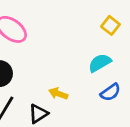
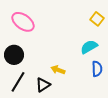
blue semicircle: (110, 92) -> (97, 69), turned -56

